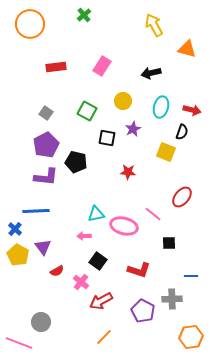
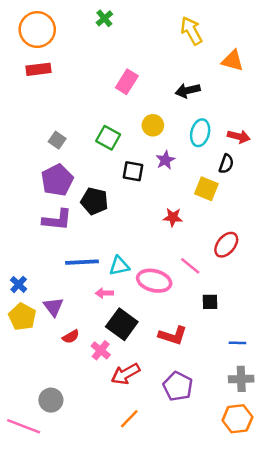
red rectangle: (56, 67) -> (38, 69), moved
red star: (128, 172) -> (173, 217), moved
blue line: (36, 211) -> (82, 262), moved
black square: (98, 261) -> (122, 324), size x1.4
gray cross: (172, 299) -> (241, 379), moved

